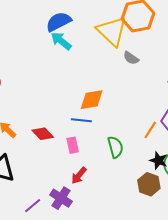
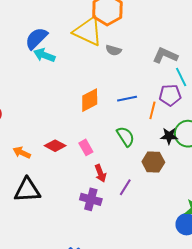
blue line: (81, 120) -> (127, 99), moved
red arrow: (79, 175) -> (100, 173), turned -42
brown hexagon: (149, 184) -> (153, 162), moved
purple line: (33, 206) -> (125, 187), moved

